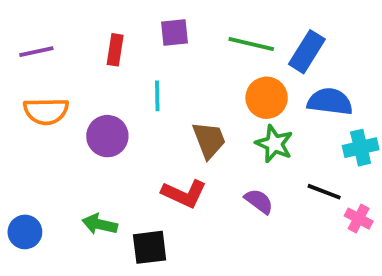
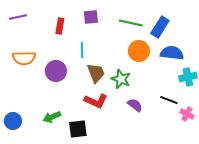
purple line: (36, 52) -> (18, 17), moved
brown trapezoid: (209, 140) -> (96, 73), moved
green star: (274, 144) -> (121, 79), moved
green arrow: (100, 224) -> (52, 117), turned -36

